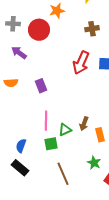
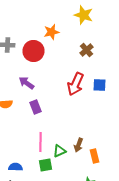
brown cross: (92, 29) -> (86, 50), turned -32
purple arrow: (19, 53) -> (26, 83), moved
blue semicircle: (21, 146) -> (16, 167), turned 72

